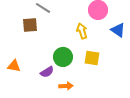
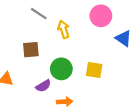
brown square: (30, 25) -> (31, 50), moved
yellow arrow: (82, 31) -> (64, 29), moved

